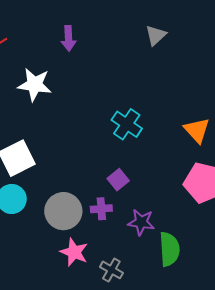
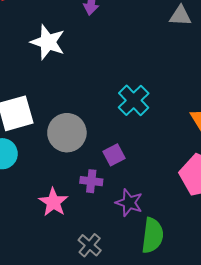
gray triangle: (156, 35) -> (180, 16), turned 35
gray circle: (63, 211) -> (67, 133), moved
pink star: (74, 252) -> (53, 202), moved

